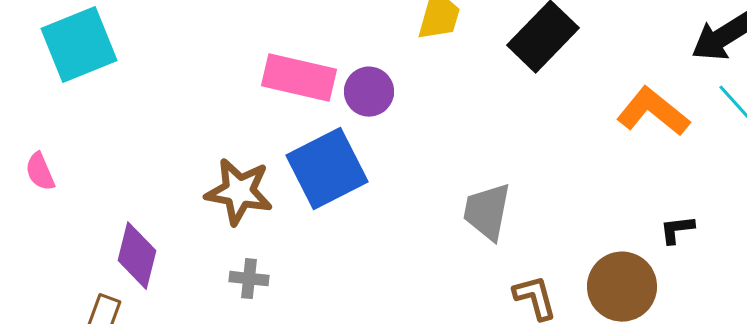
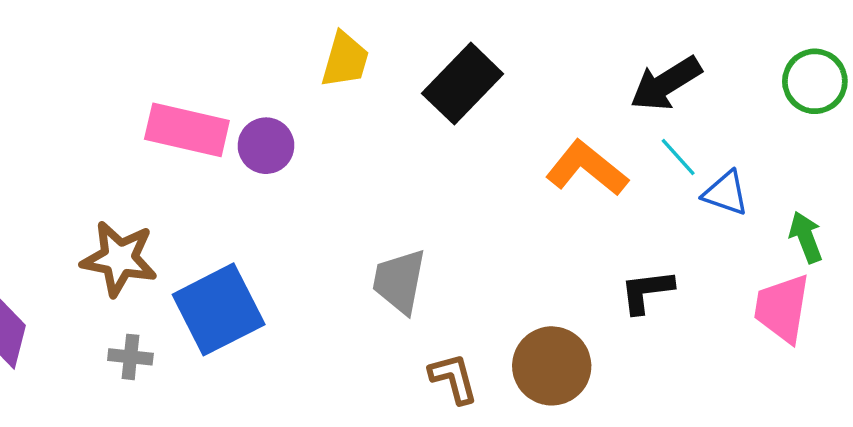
blue square: (327, 169) -> (219, 309), moved
black L-shape: (677, 230) -> (647, 291), moved, size x1.4

